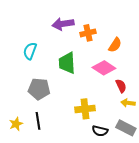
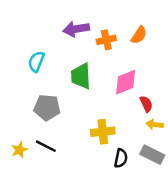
orange semicircle: (115, 45) -> (139, 35), moved
pink diamond: (104, 68) -> (126, 82), turned -55
black line: (38, 121) -> (46, 146), turned -54
black semicircle: (100, 131) -> (121, 158), turned -91

